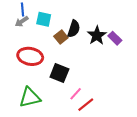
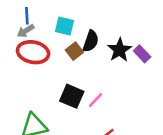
cyan square: (44, 19) -> (64, 26), moved
red ellipse: (30, 56) -> (33, 52), moved
pink line: (76, 94) -> (96, 100), moved

